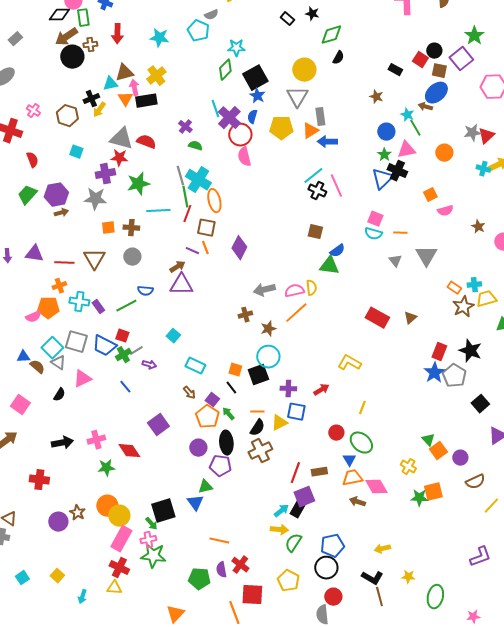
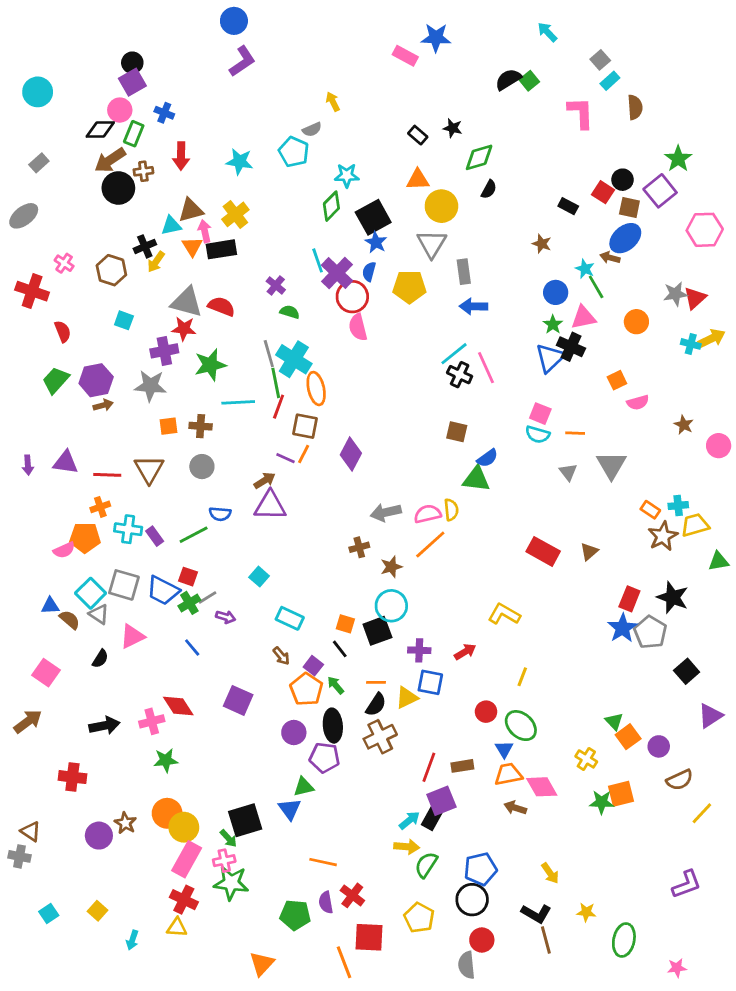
green rectangle: (83, 18) -> (134, 134), turned 30
orange triangle: (310, 131) -> (418, 180), moved, turned 30
orange line: (205, 248) -> (304, 454), turned 48
purple square: (158, 425) -> (238, 700), turned -30
red diamond: (129, 451) -> (178, 706), moved
yellow arrow: (382, 549) -> (550, 873), turned -112

